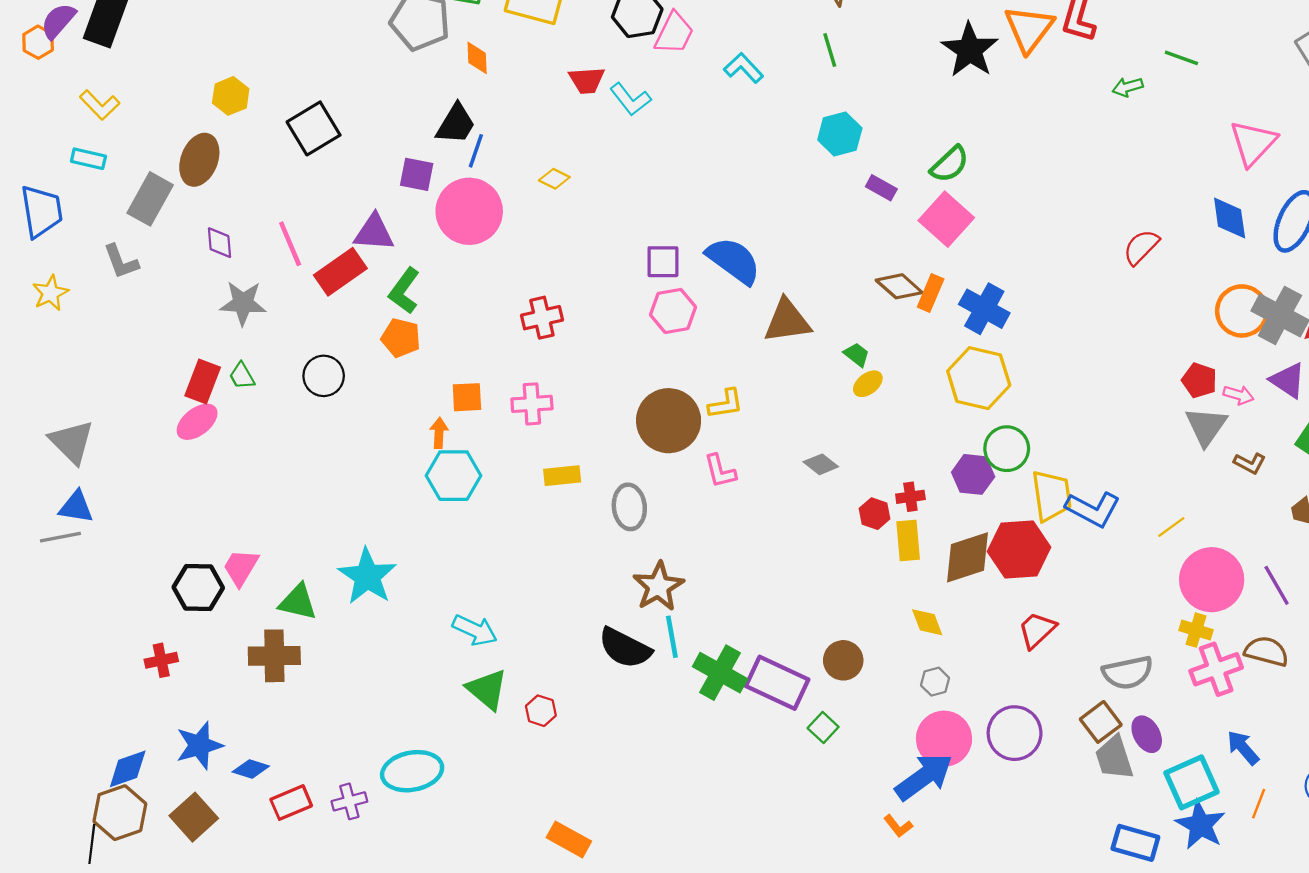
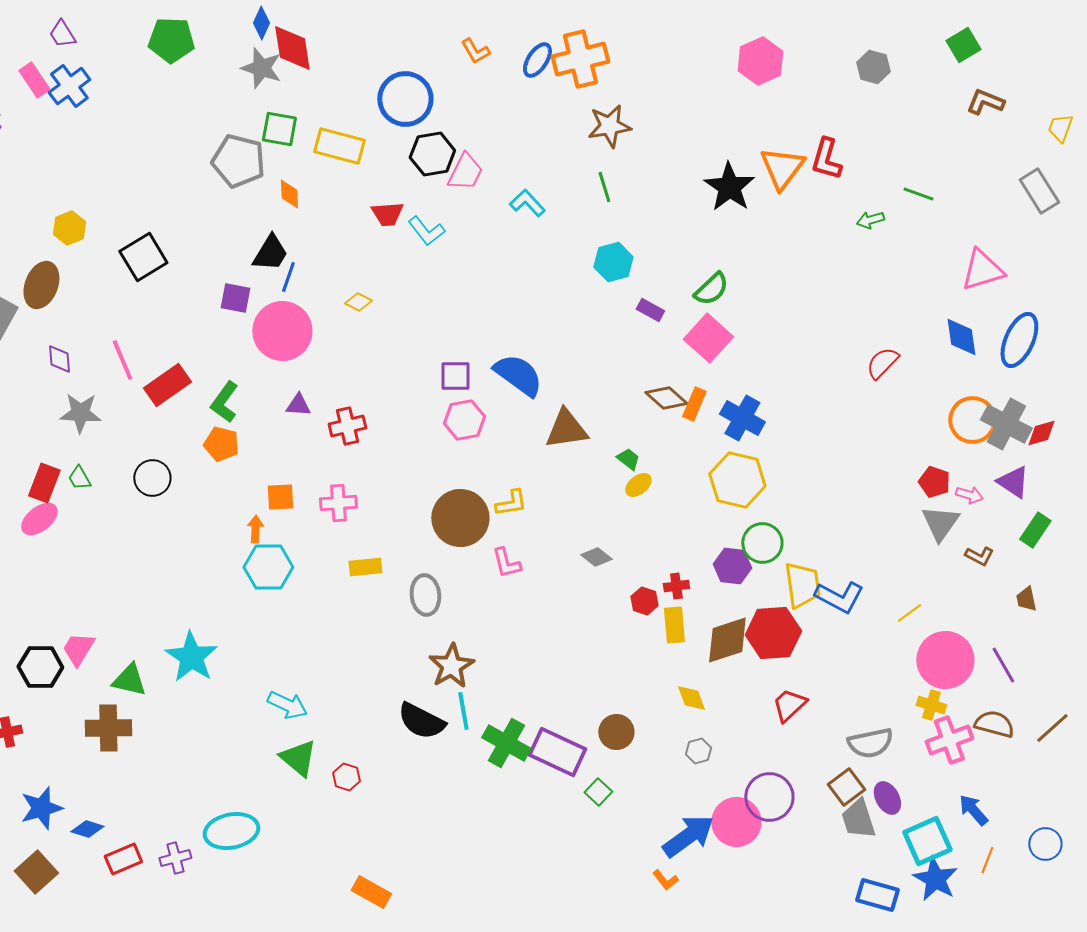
pink triangle: (1253, 143) -> (982, 270), turned 30
purple triangle: (374, 233) -> (298, 405), moved, size x0.7
pink circle: (944, 739) -> (736, 822), moved

